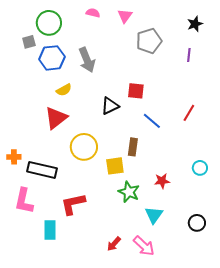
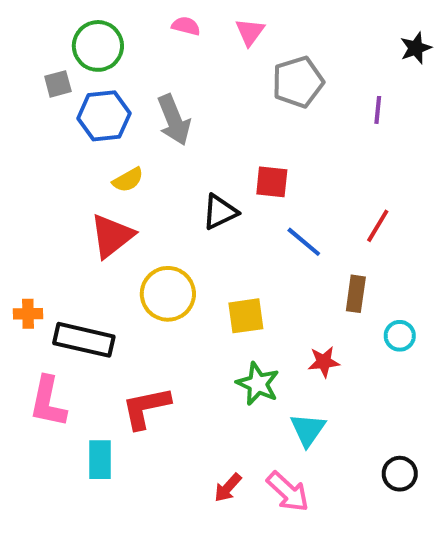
black star: (195, 24) -> (416, 48), moved
brown rectangle: (133, 147) -> (356, 294), moved
yellow square: (115, 166) -> (246, 316), moved
black circle: (197, 223) -> (400, 474), moved

